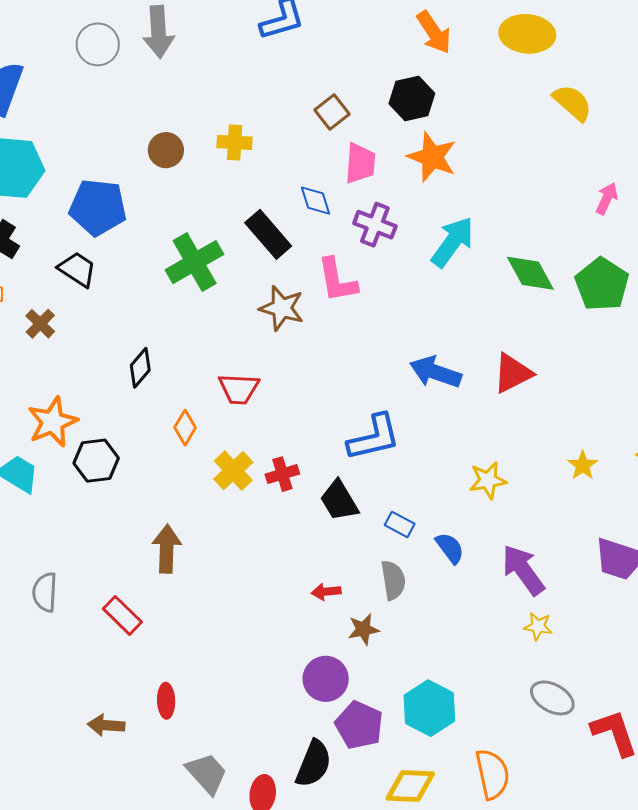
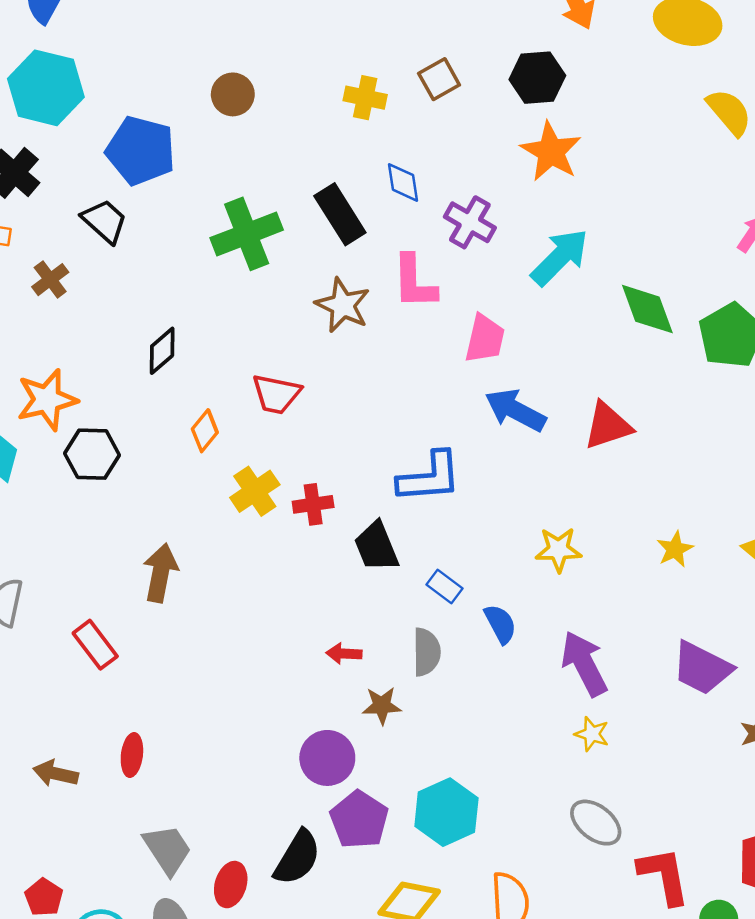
yellow cross: (235, 142) -> (365, 98), moved
pink trapezoid: (360, 163) -> (485, 339), moved

